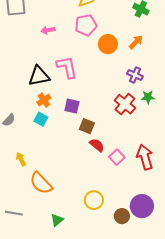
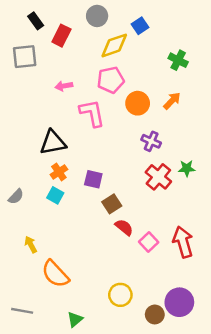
pink L-shape: (67, 67) -> (92, 113), moved
purple cross: (135, 75) -> (151, 141), moved
brown square: (87, 126) -> (112, 204), turned 35

